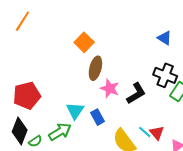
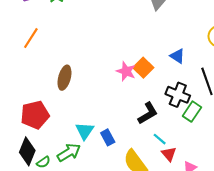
orange square: (84, 42) -> (143, 68), moved
brown ellipse: (95, 68) -> (64, 78), moved
pink star: (110, 88) -> (126, 71), moved
cyan line: (145, 132) -> (160, 139), moved

